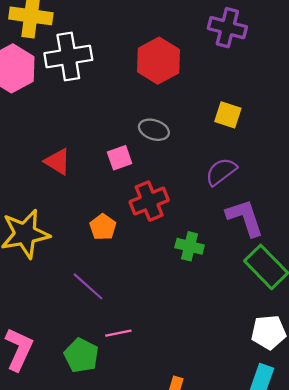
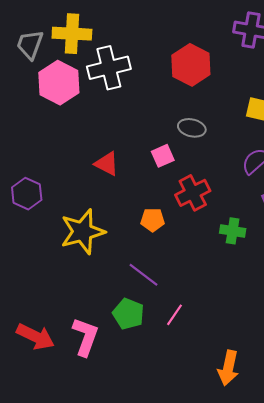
orange pentagon: (103, 227) -> (153, 220), turned -30
pink line: (118, 333) -> (174, 315), turned -40
green pentagon: (81, 355) -> (128, 314), moved

